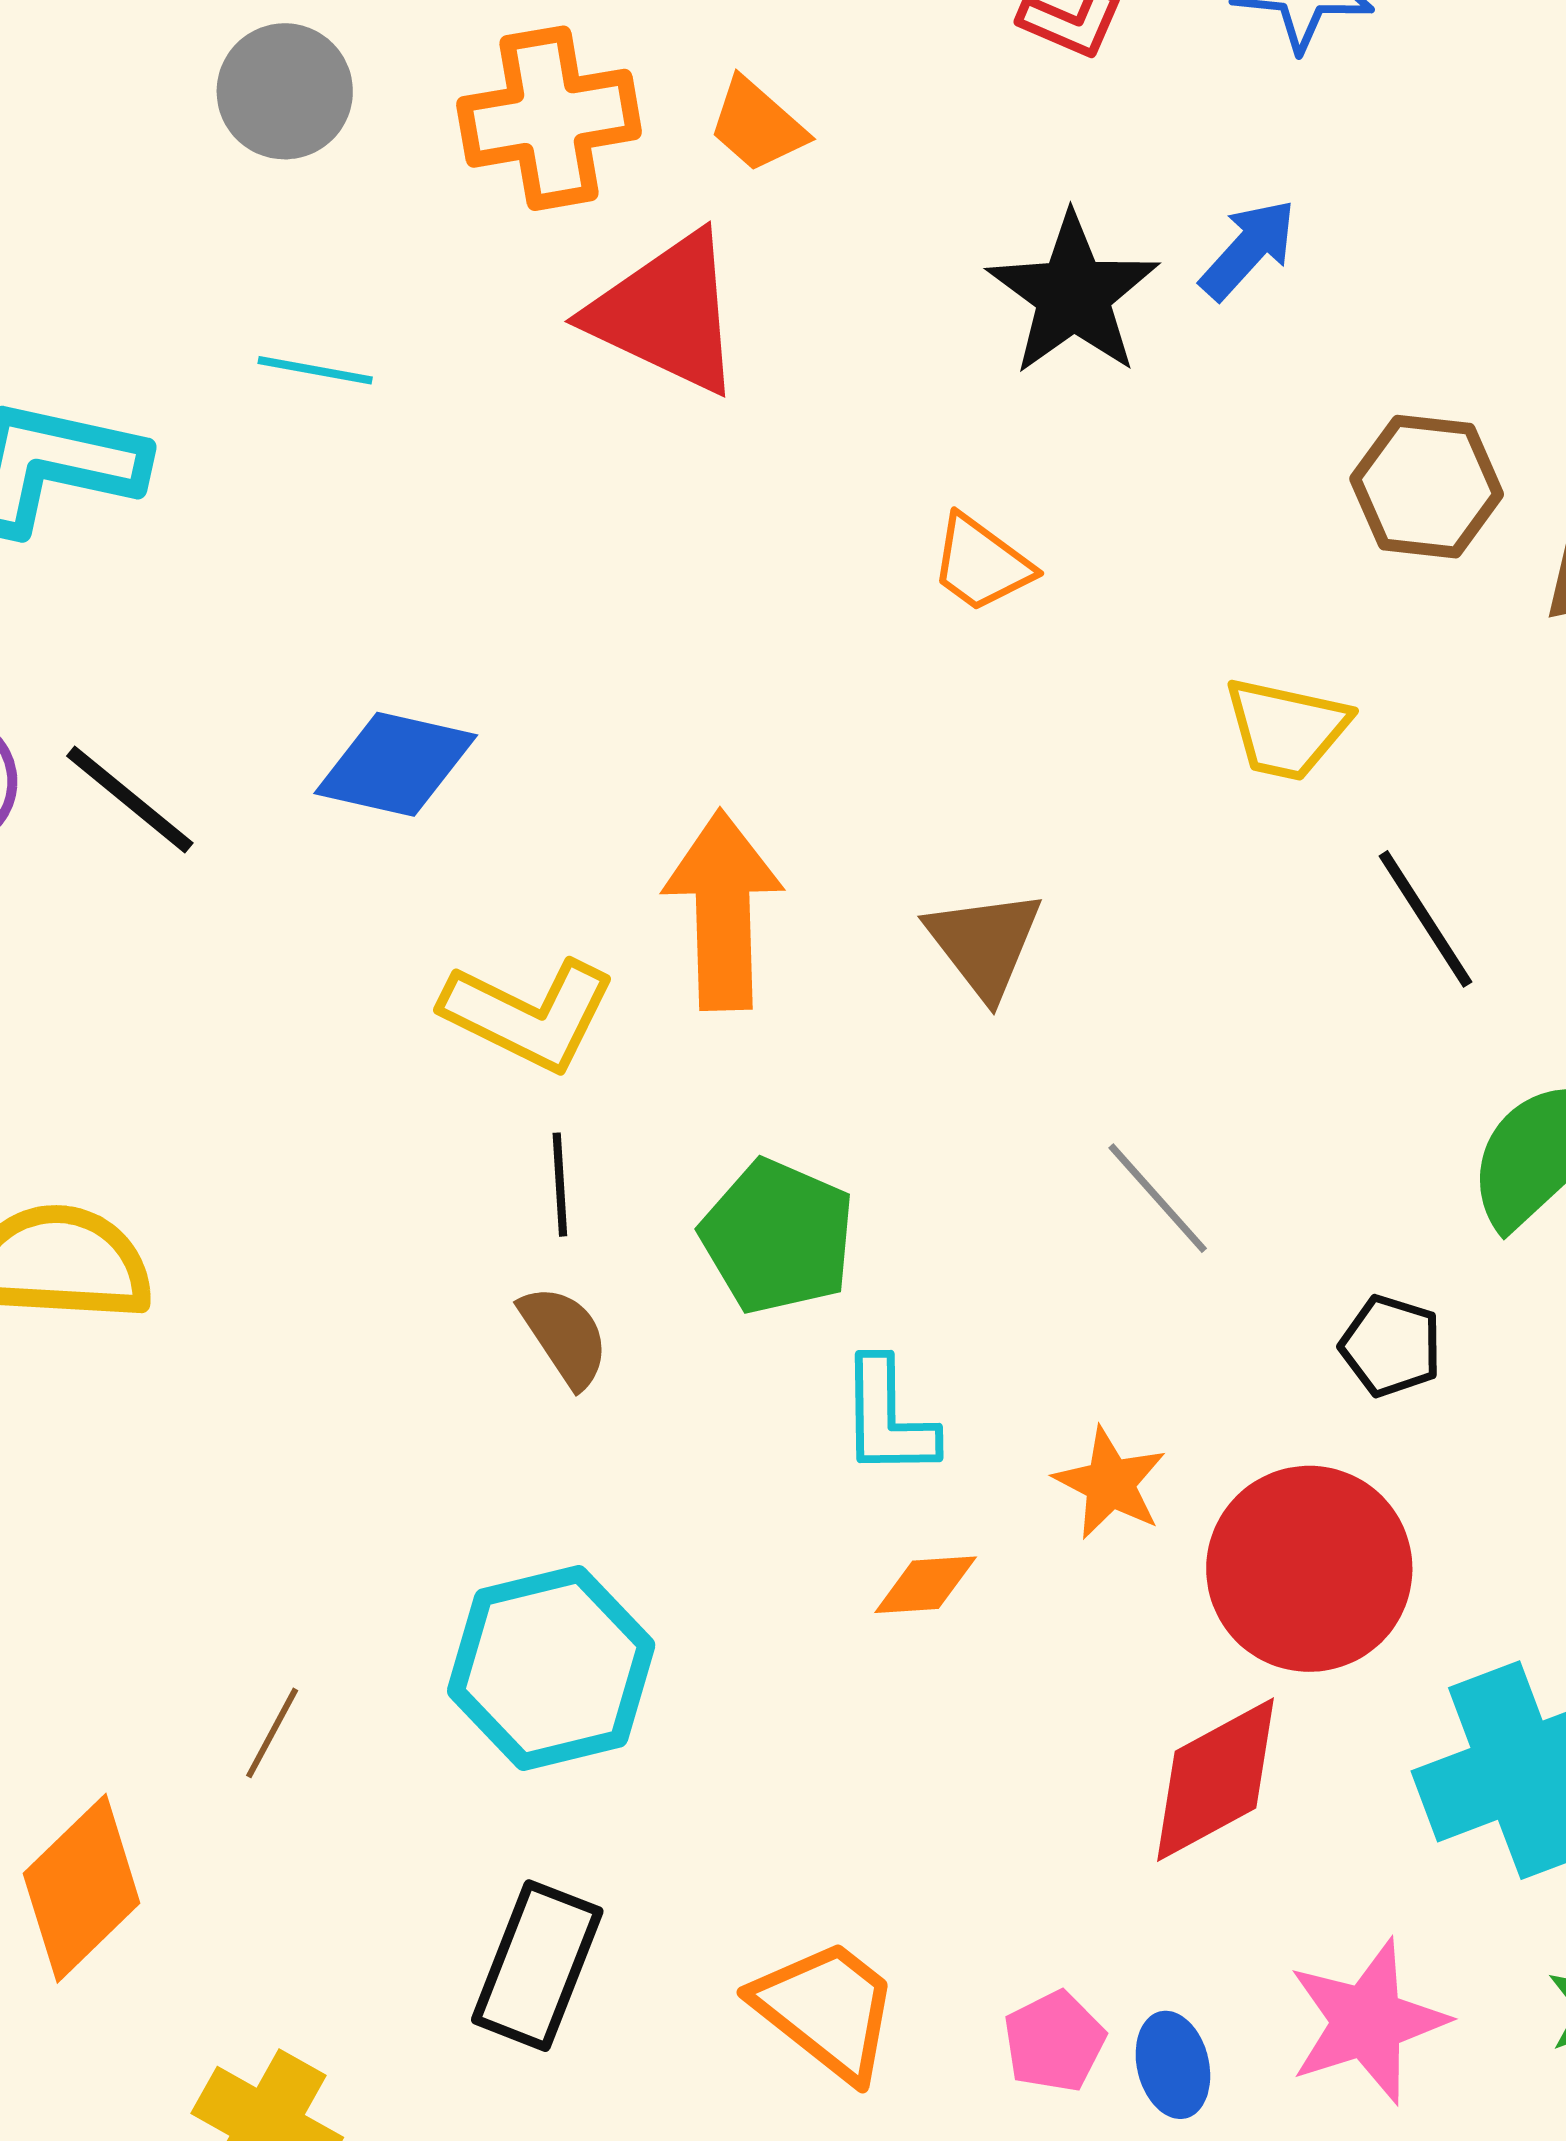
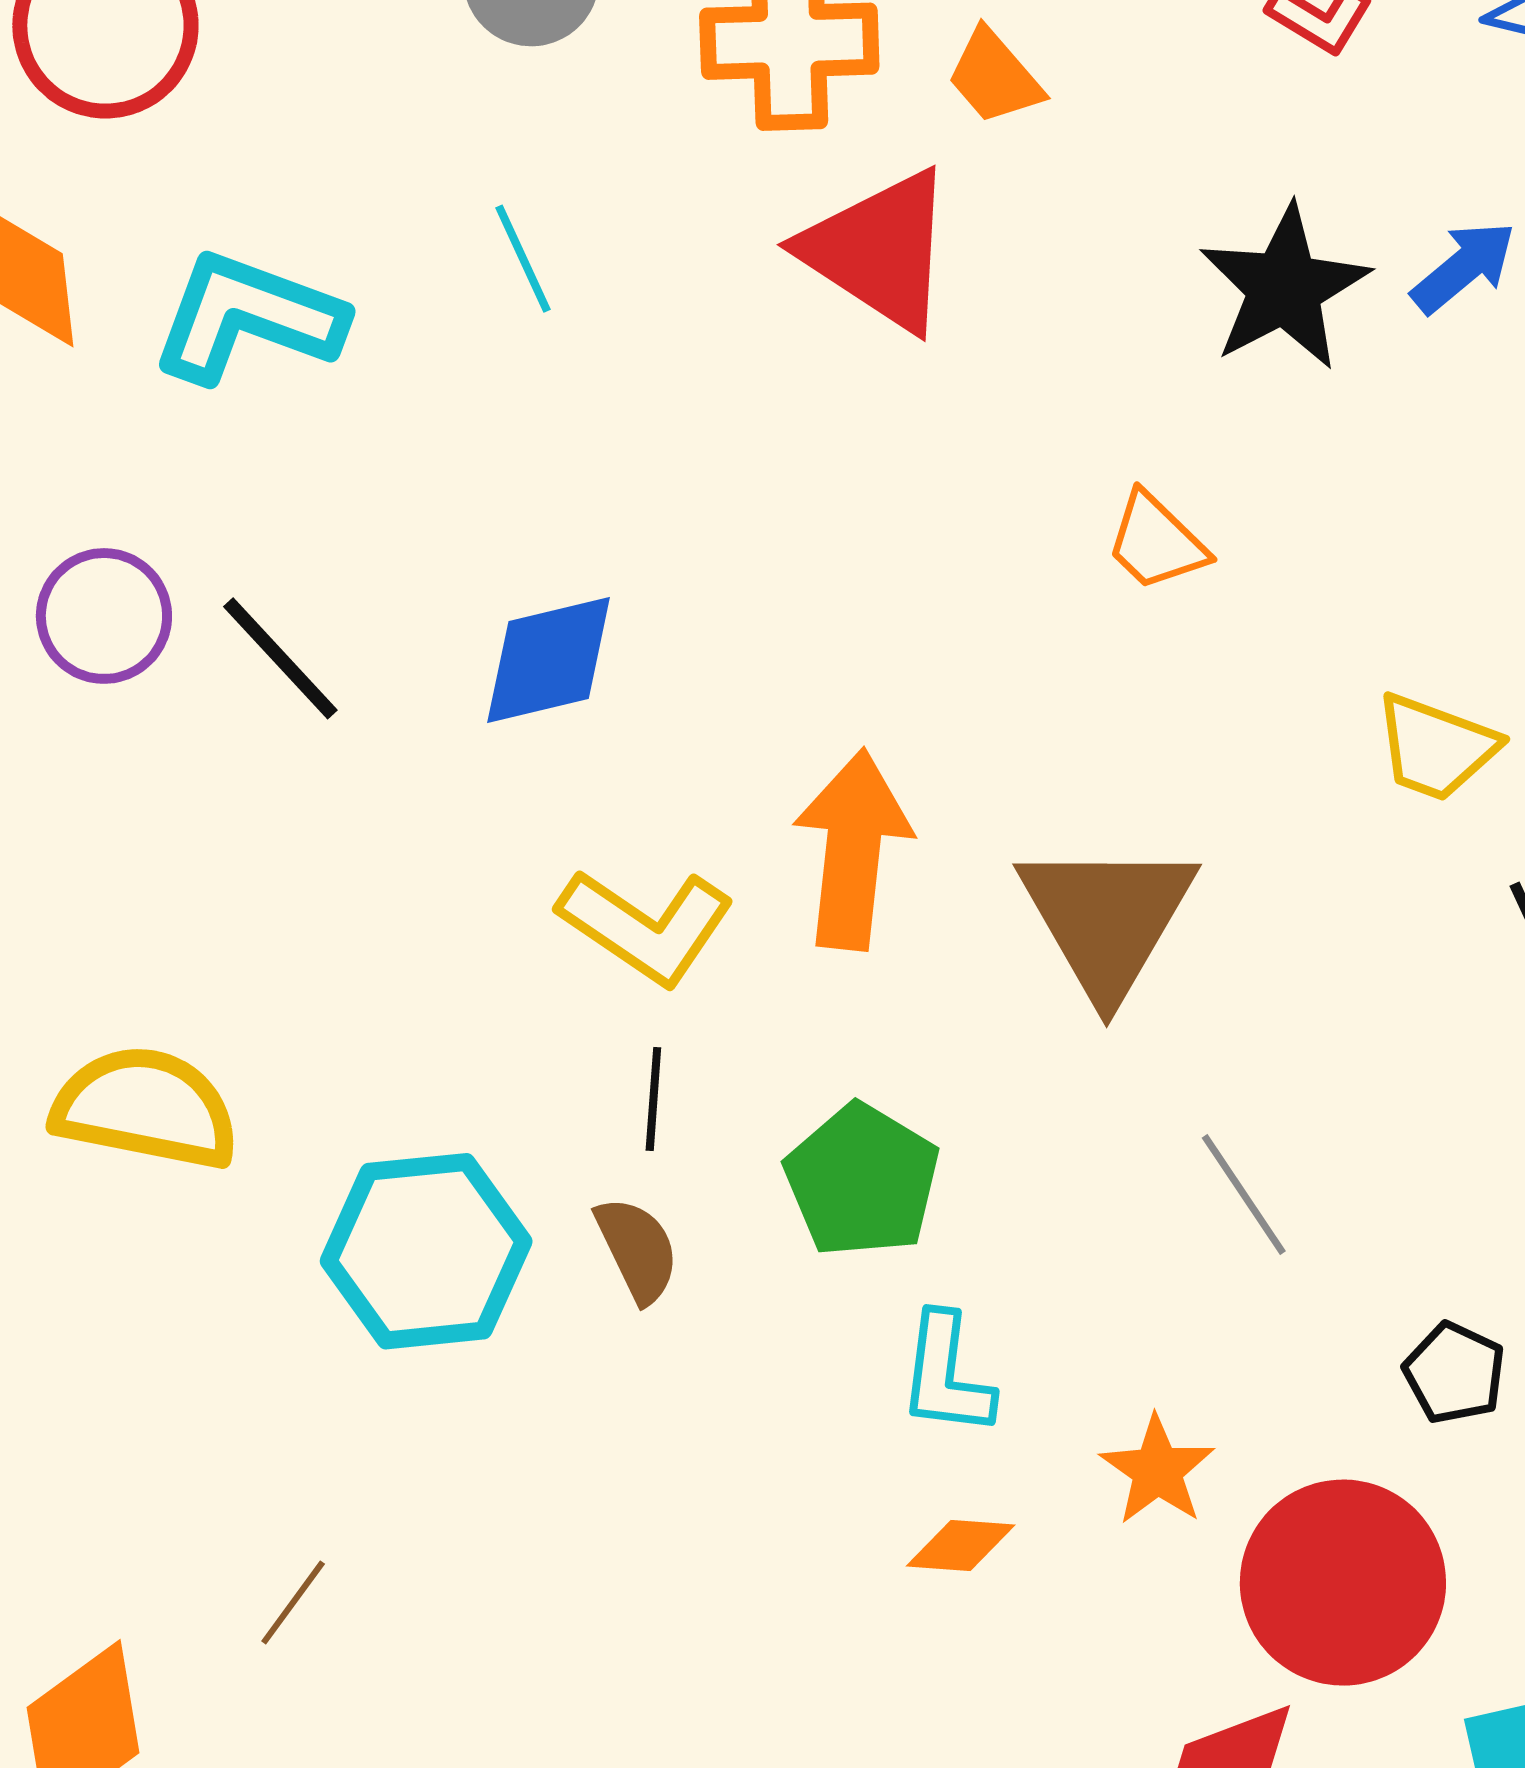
cyan line: (315, 370) -> (523, 259), turned 47
blue diamond: (396, 764) -> (549, 660), turned -34
brown triangle: (984, 944) -> (1107, 919), size x1.5
cyan hexagon: (551, 1668) -> (426, 1251), moved

